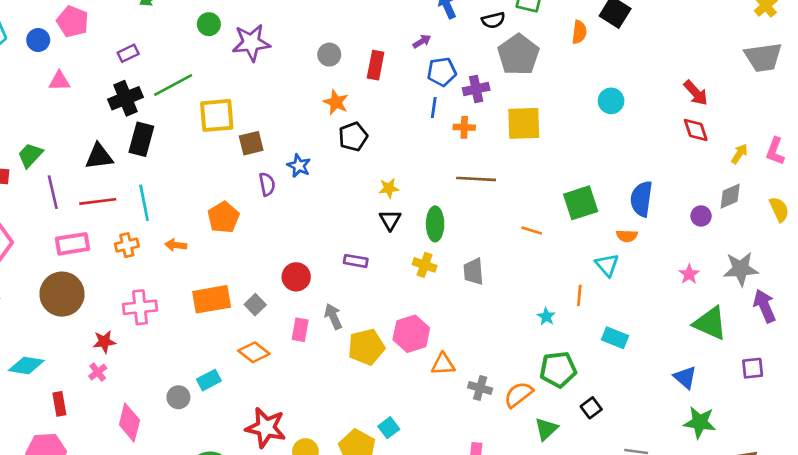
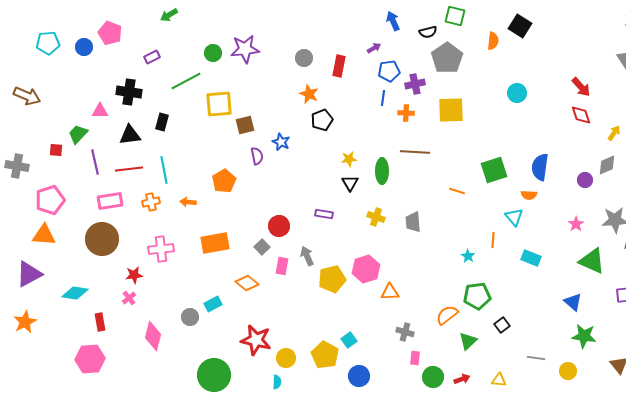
green circle: (209, 24) -> (213, 53), moved
pink triangle: (59, 81) -> (100, 111), moved
black cross: (126, 98) -> (129, 92), moved, turned 30
black rectangle: (141, 139) -> (162, 122), size x0.7
green ellipse: (435, 224) -> (382, 171), moved
gray square: (255, 305) -> (262, 247), moved
cyan rectangle: (615, 338) -> (531, 258), moved
gray cross: (480, 388) -> (405, 332), moved

